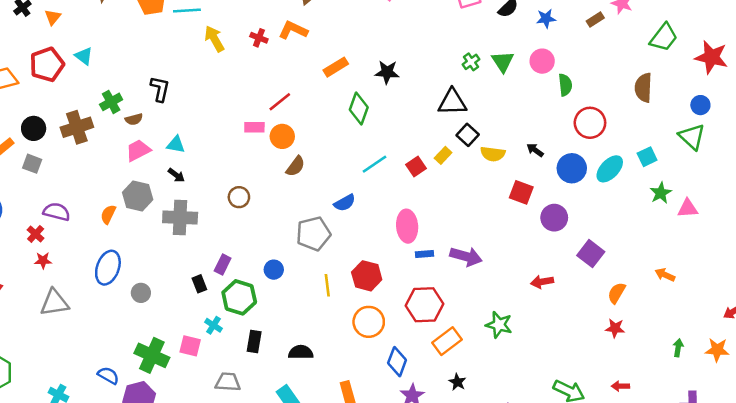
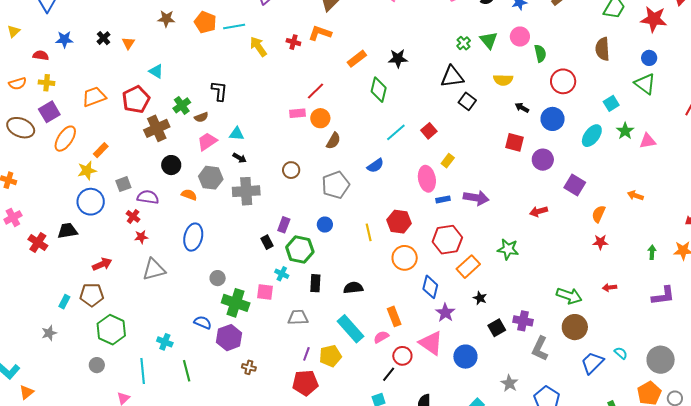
red pentagon: (47, 64) -> (136, 99), moved
black circle: (34, 128) -> (171, 165), moved
yellow semicircle: (493, 154) -> (503, 80), moved
yellow rectangle: (443, 155) -> (448, 161), moved
gray square: (32, 164) -> (123, 184), moved, turned -35
cyan ellipse: (610, 169) -> (592, 136), moved
orange semicircle: (108, 214) -> (189, 195), turned 91
gray pentagon: (313, 234) -> (336, 185), moved
gray circle: (141, 293) -> (218, 278), moved

